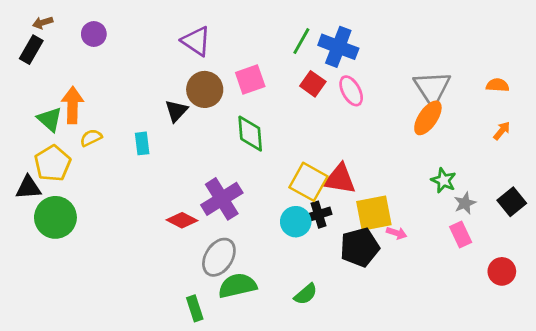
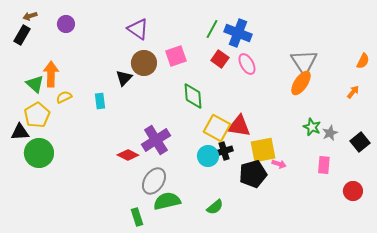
orange semicircle: (498, 85) -> (363, 61), moved, turned 112
green diamond: (250, 134) -> (193, 96), moved
gray star: (465, 203) -> (330, 133), moved
pink rectangle: (461, 234) -> (324, 165), turned 30

